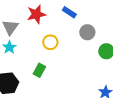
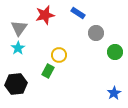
yellow circle: (50, 42) -> (59, 55), moved

